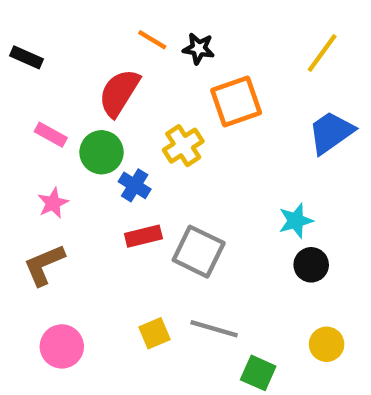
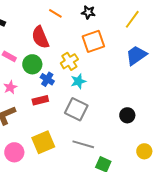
black star: (199, 49) -> (88, 12), moved
red semicircle: (119, 93) -> (40, 37), turned -55
cyan star: (296, 221) -> (78, 81), moved
red rectangle: (143, 236) -> (40, 100), moved
yellow square: (154, 333) -> (43, 142), moved, size x1.6
yellow circle: (327, 344) -> (144, 151), moved

